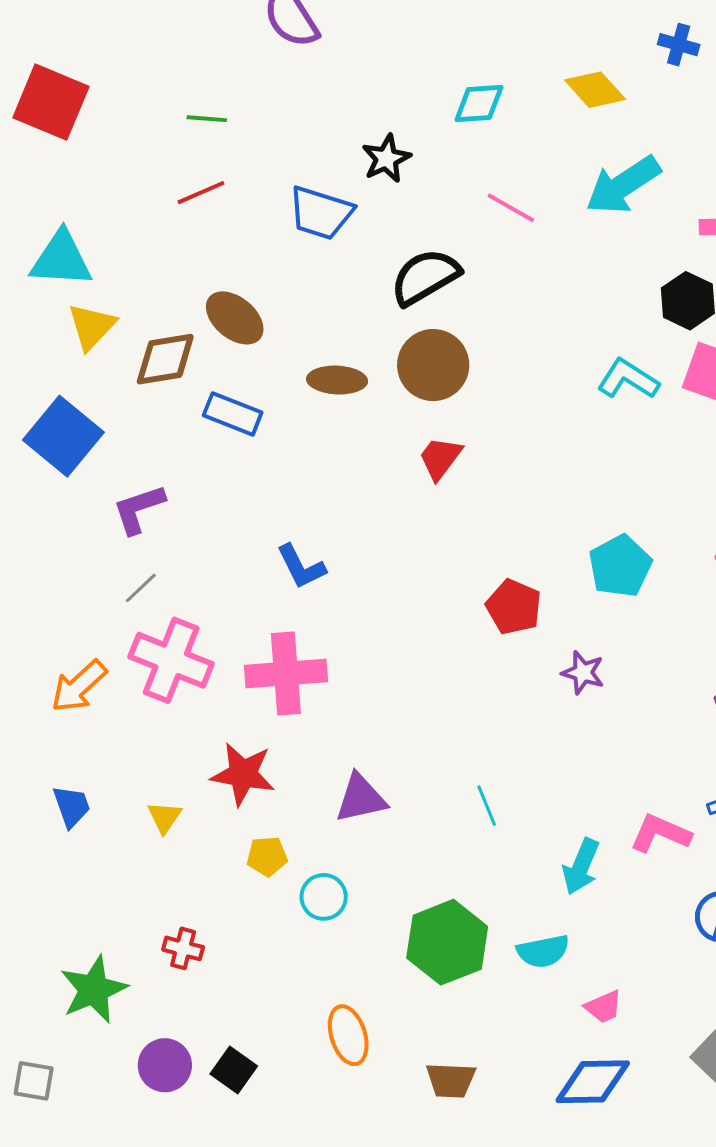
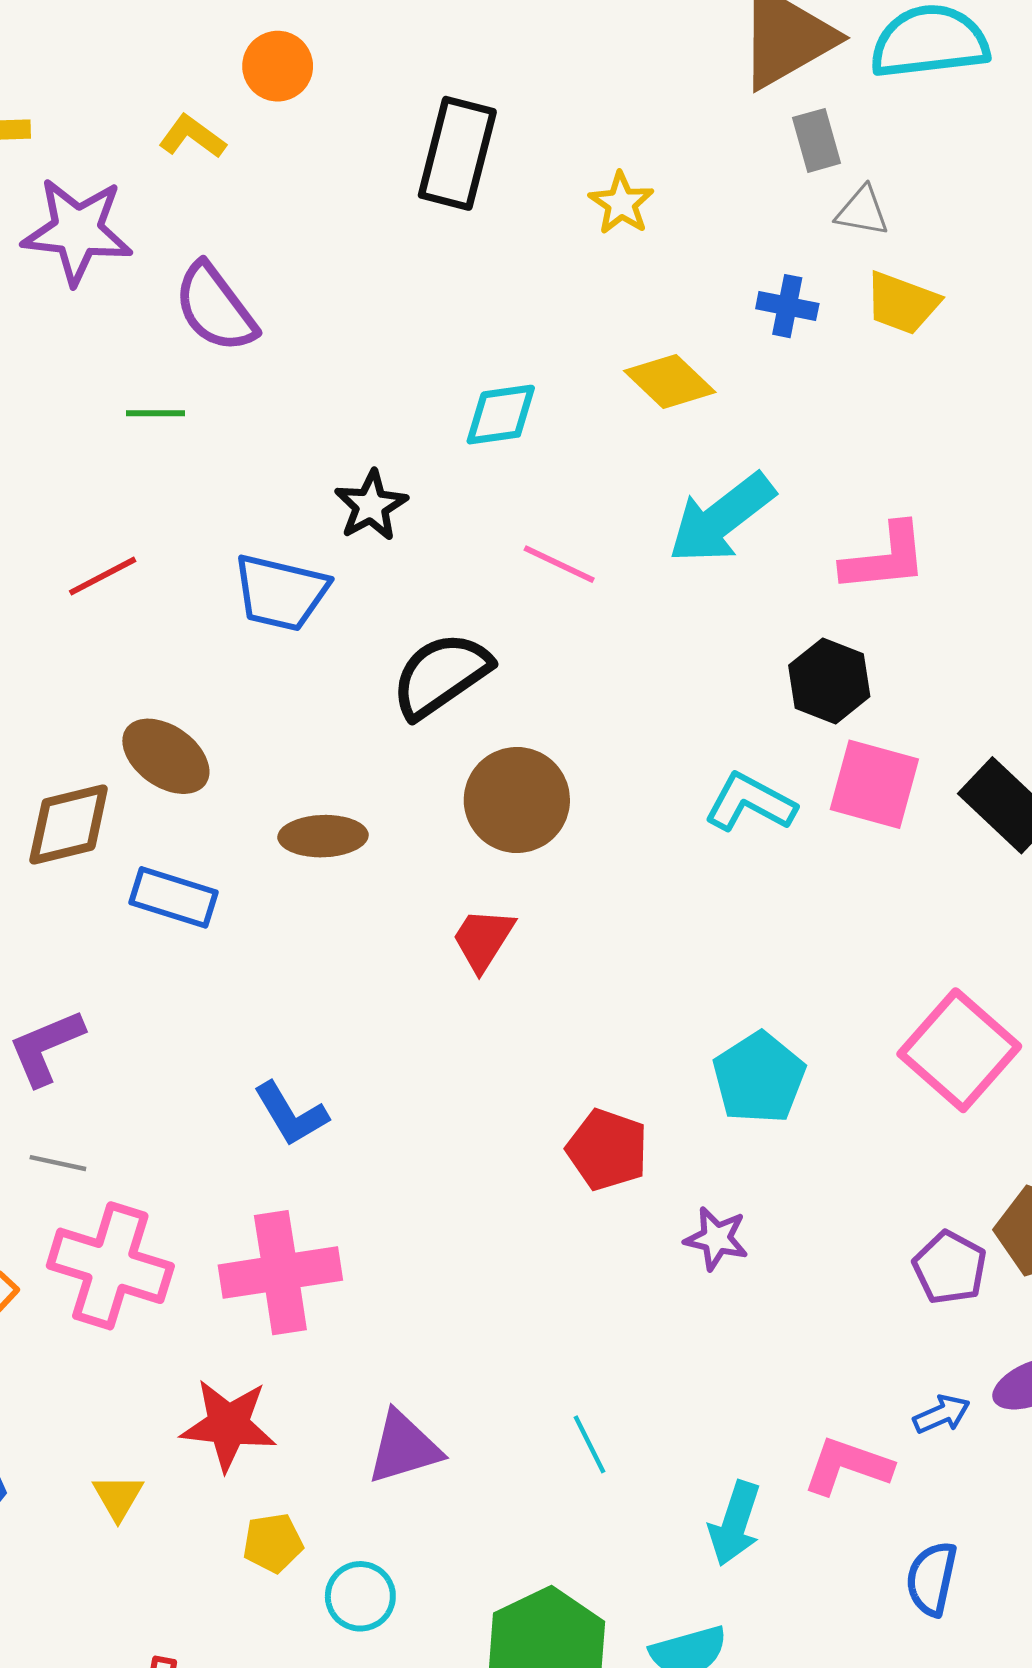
green line: (207, 119) -> (156, 413), moved
brown circle: (433, 365) -> (517, 800), moved
gray line: (141, 588) -> (58, 1163), turned 60

